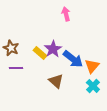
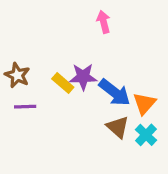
purple star: (53, 49) -> (83, 77), turned 30
brown triangle: (56, 81) -> (118, 127), moved

